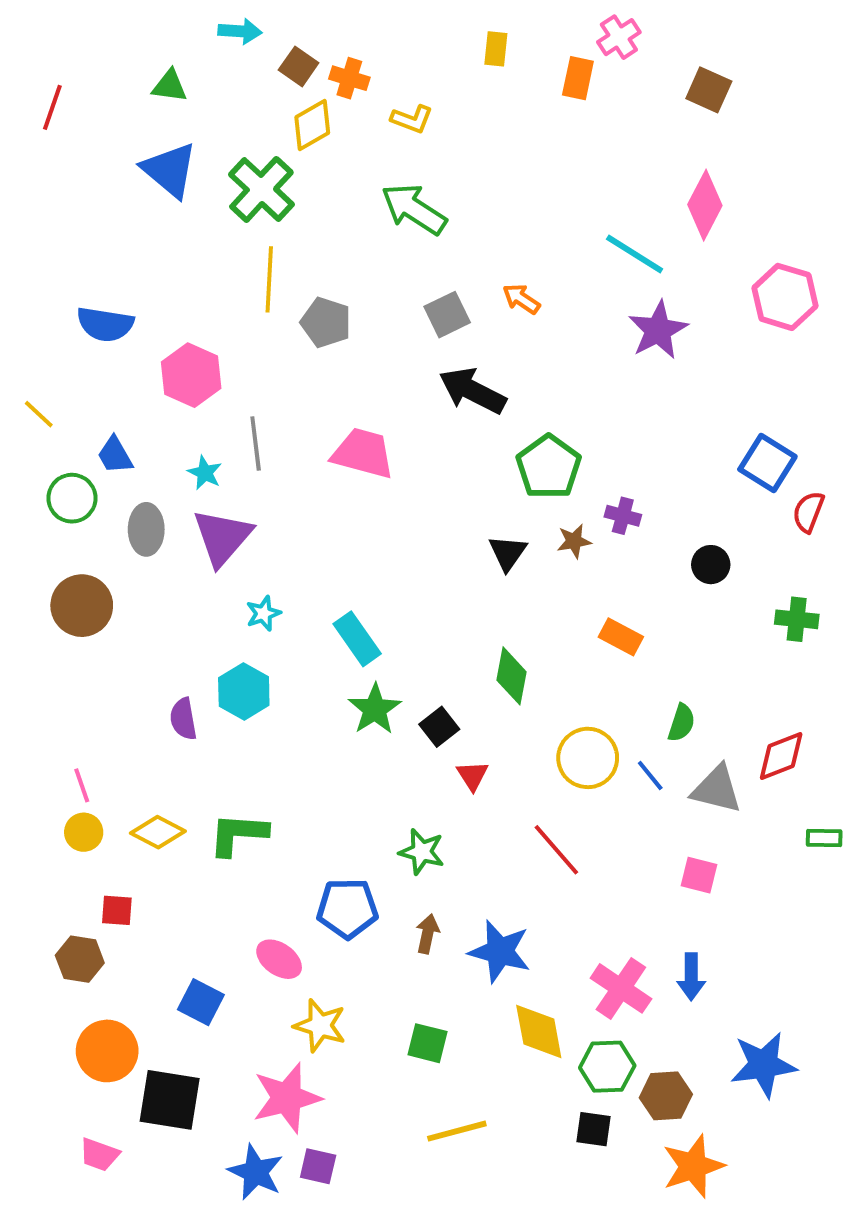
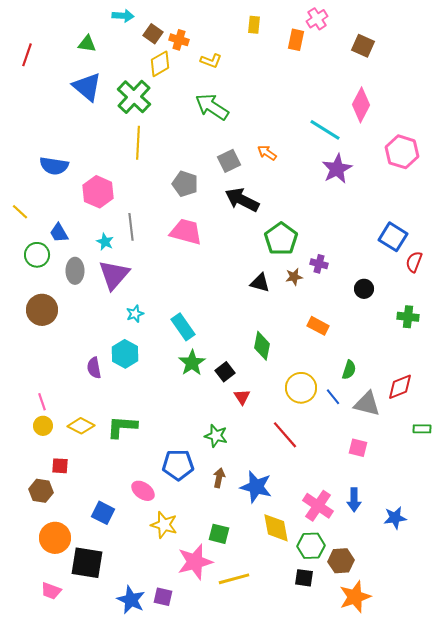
gray pentagon: (326, 322) -> (185, 184), moved
black triangle: (508, 553) -> (260, 283), turned -50
blue star: (764, 1065) -> (395, 518), moved, size x0.7
pink star: (287, 1098) -> (195, 562), moved

